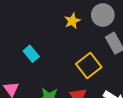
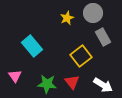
cyan rectangle: (31, 54) -> (32, 46), size x1.5

